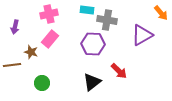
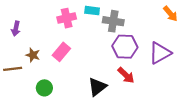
pink cross: (49, 14) -> (67, 18), moved
purple triangle: (142, 35) -> (160, 53), moved
pink rectangle: (50, 39) -> (61, 52), moved
purple hexagon: (93, 44) -> (125, 47), moved

